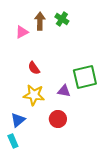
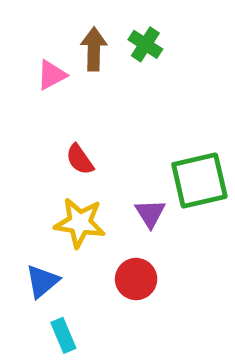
purple triangle: (64, 91) -> (150, 213), turned 48
cyan rectangle: (13, 141) -> (63, 335), moved

